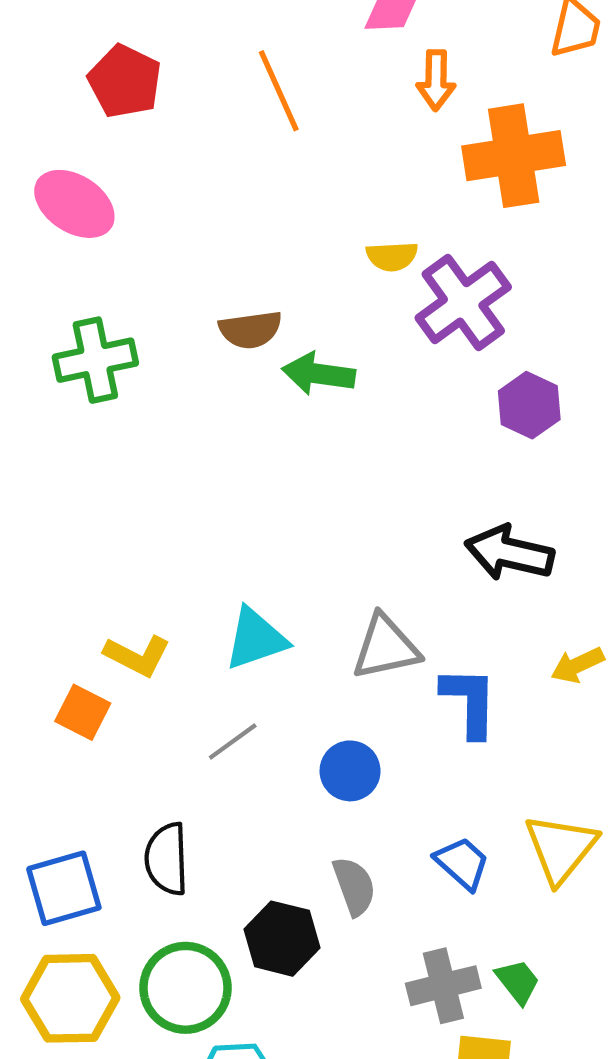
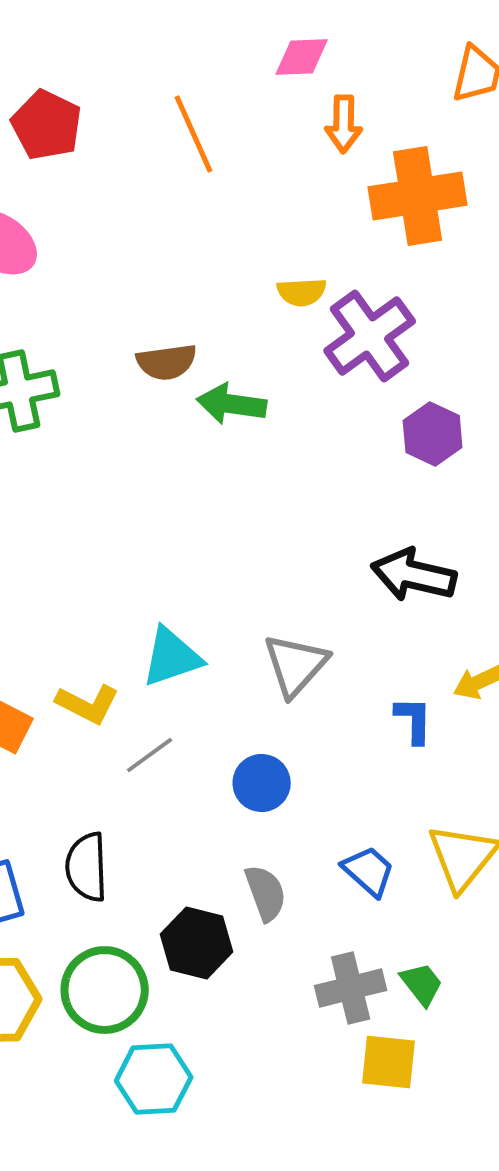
gray triangle: (386, 647) -> (296, 665), turned -36
yellow L-shape: (137, 656) -> (88, 704), moved
blue L-shape: (470, 702) -> (414, 720), moved, size x0.7

